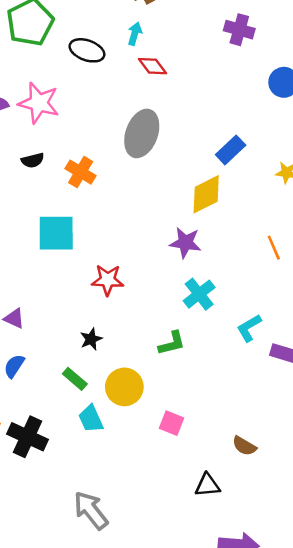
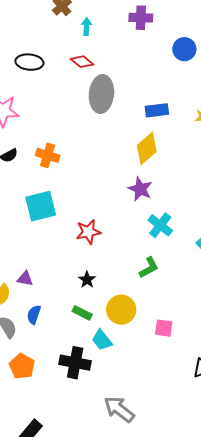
cyan arrow: (135, 34) -> (86, 27), moved
gray ellipse: (142, 133) -> (101, 94), moved
blue rectangle: (231, 150) -> (157, 110), turned 50
purple star: (185, 243) -> (140, 189), turned 30
black cross: (27, 437) -> (75, 363), moved

